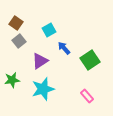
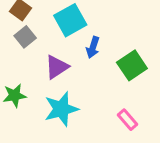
cyan square: (49, 30) -> (70, 20), size x1.5
blue arrow: (64, 48) -> (93, 47), turned -120

